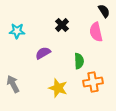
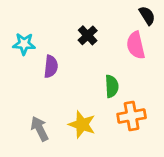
purple semicircle: (43, 53) -> (51, 66), moved, turned 126
gray arrow: (13, 84) -> (40, 129), moved

